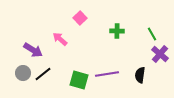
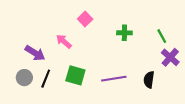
black line: (43, 74) -> (46, 79), turned -30
green square: (79, 80) -> (75, 75), moved

